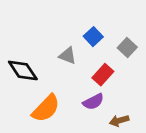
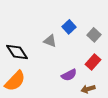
red rectangle: (103, 75) -> (93, 62), moved
orange semicircle: (46, 108) -> (15, 81), moved

